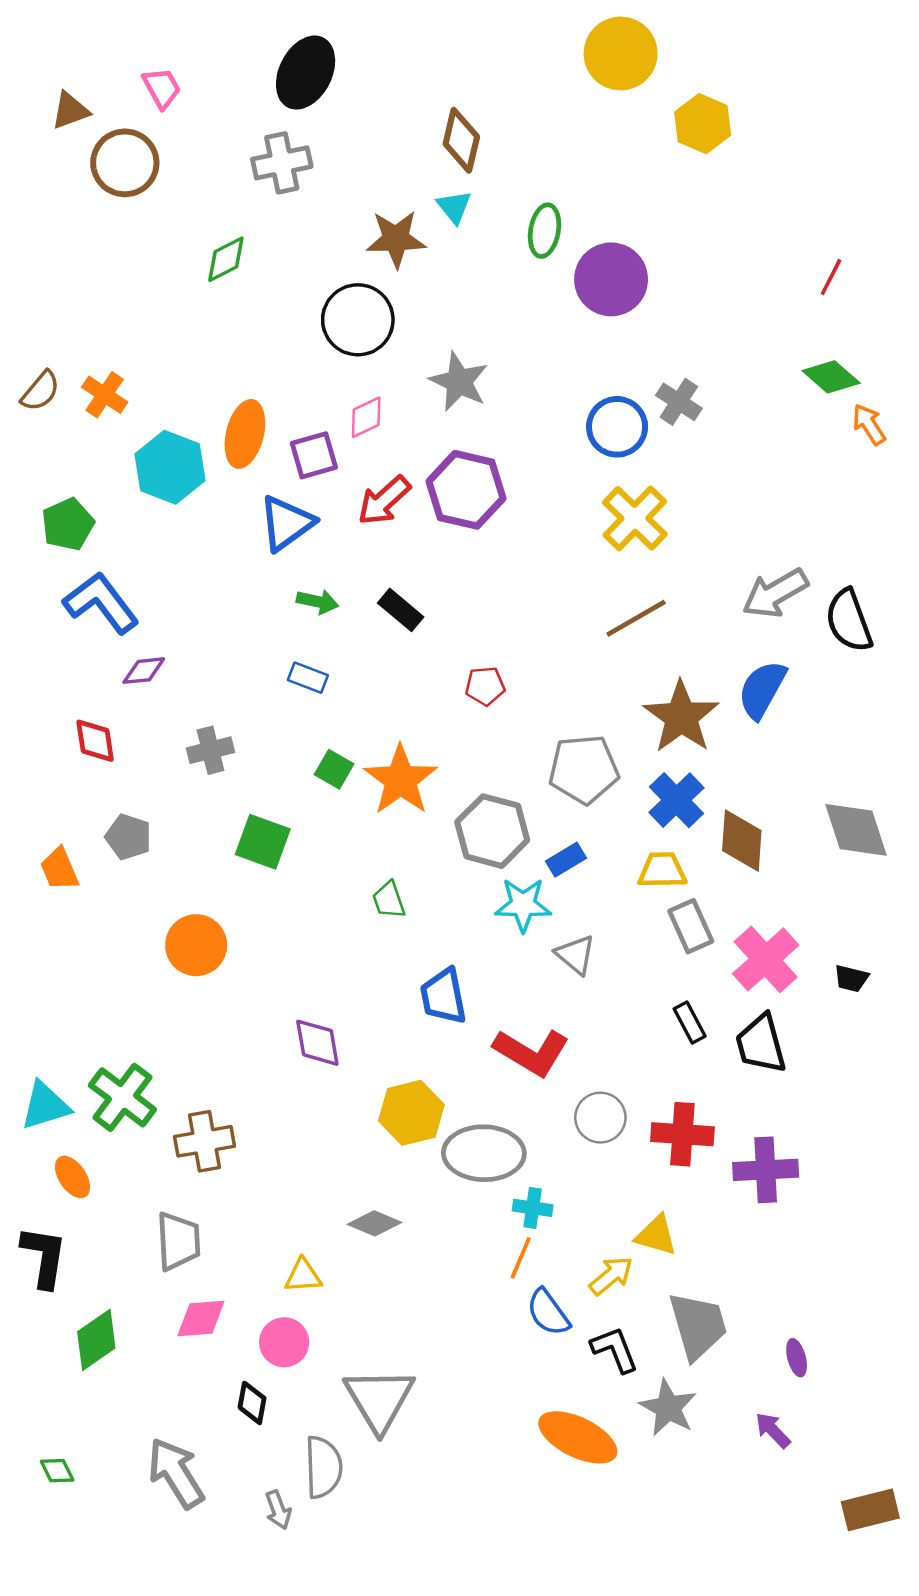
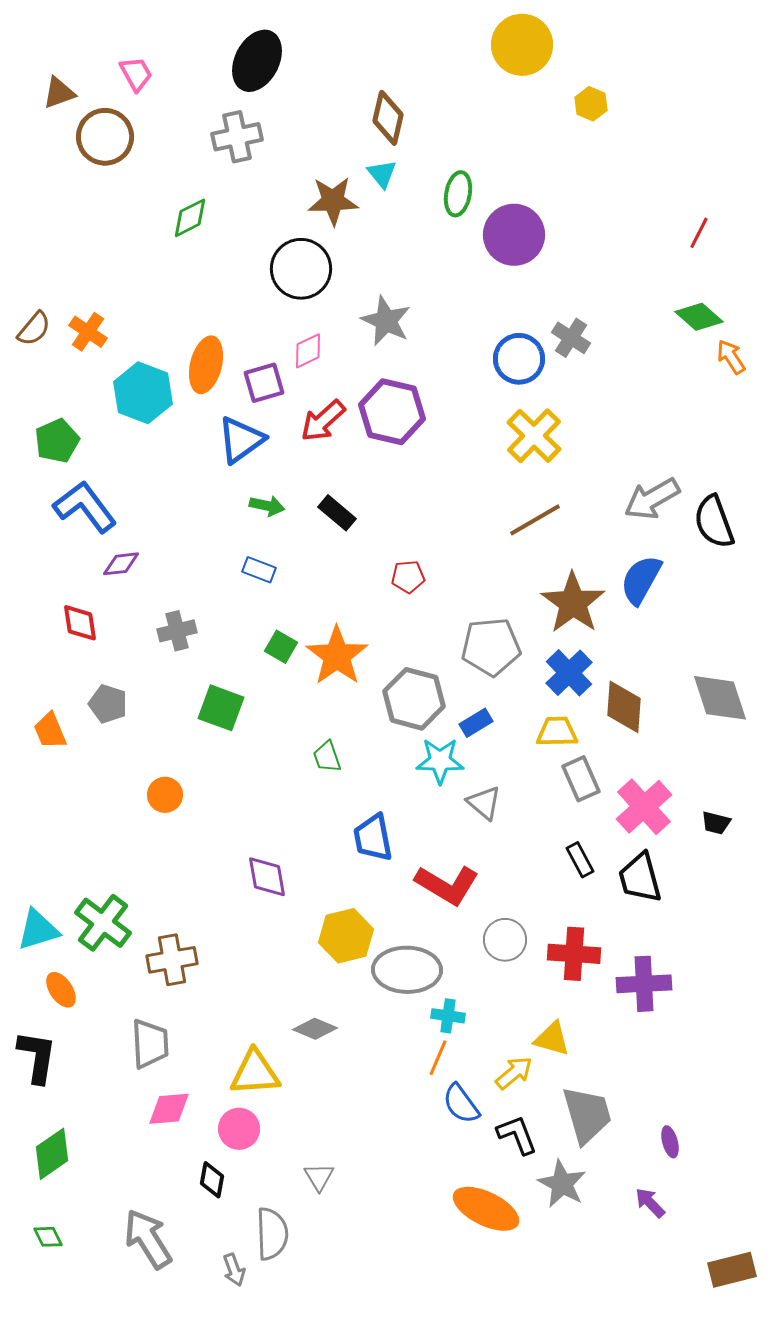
yellow hexagon: (703, 124) -> (591, 104), size x0.7
orange circle: (196, 945) -> (165, 795), size x0.7
yellow triangle: (303, 1276) -> (255, 1073), size x1.6
green diamond: (96, 1340) -> (52, 1154), moved
gray triangle: (379, 1399) -> (319, 1177), size x0.5

